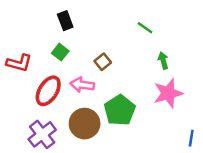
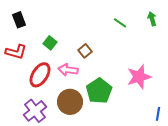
black rectangle: (65, 21) -> (19, 20), moved
green arrow: (163, 61) -> (152, 19), moved

